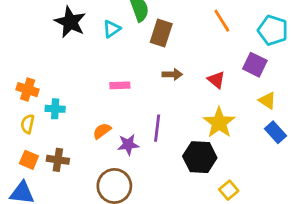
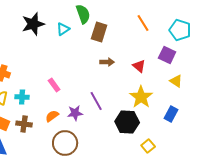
black star: (70, 22) -> (33, 24), turned 30
pink rectangle: (120, 85) -> (54, 85), moved, turned 56
cyan cross: (55, 109) -> (22, 97), moved
purple line: (157, 128) -> (96, 101), turned -36
orange semicircle: (102, 131) -> (52, 116), moved
blue rectangle: (276, 132) -> (171, 114), moved, turned 70

